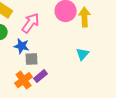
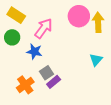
gray square: (32, 59) -> (47, 73), moved, turned -32
orange cross: (24, 80) -> (25, 85), moved

